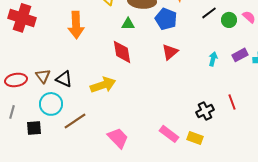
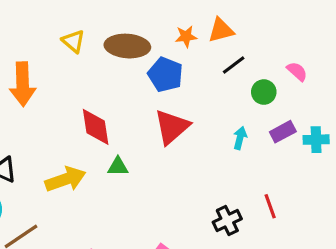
green circle: (229, 20) -> (264, 92), moved
green triangle: (128, 24) -> (118, 167), moved
red triangle: (170, 52) -> (172, 127), size x1.4

